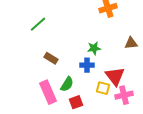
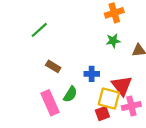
green star: (94, 48) -> (113, 41), moved
yellow square: (103, 88) -> (109, 99), size x1.5
red square: (76, 102) -> (102, 113), moved

